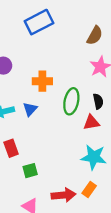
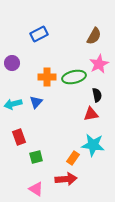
blue rectangle: (39, 22) -> (39, 34), moved, size x0.7
green ellipse: (71, 101) -> (74, 77), moved, turned 65
orange rectangle: (89, 189) -> (73, 158), moved

